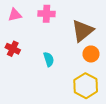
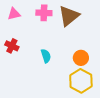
brown triangle: (83, 31) -> (69, 16), moved
orange circle: (91, 54) -> (81, 58), moved

